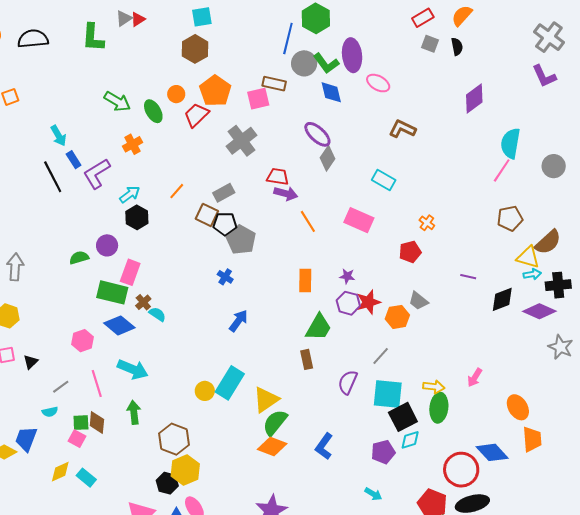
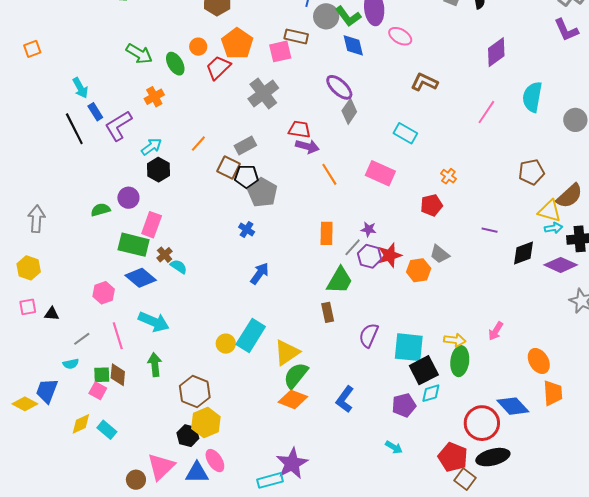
pink line: (502, 170) -> (486, 112), moved
gray line: (381, 356) -> (353, 247), moved
black triangle: (31, 362) -> (52, 314), turned 49

